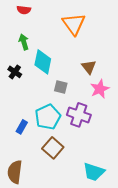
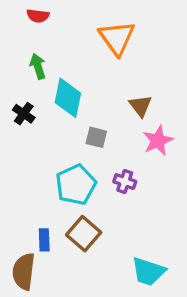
purple cross: (79, 115) -> (125, 182), size x0.6
blue rectangle: (22, 127) -> (44, 240), moved, turned -32

